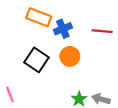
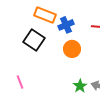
black square: (36, 60) -> (34, 40), moved

